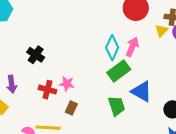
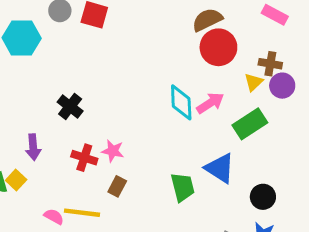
pink arrow: (132, 47) -> (210, 103), turned 30
cyan diamond: (112, 48) -> (181, 102), turned -30
green rectangle: (119, 71) -> (250, 124), moved

